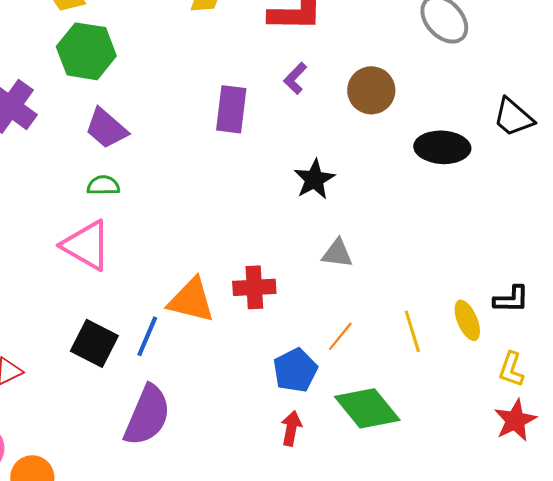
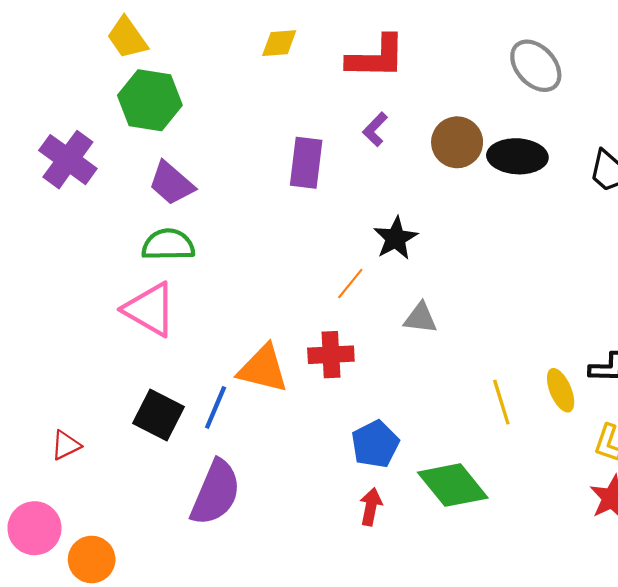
black ellipse: (442, 147) -> (517, 156), moved
green semicircle: (103, 185) -> (168, 245), size x1.5
orange line: (340, 336) -> (350, 284), moved

